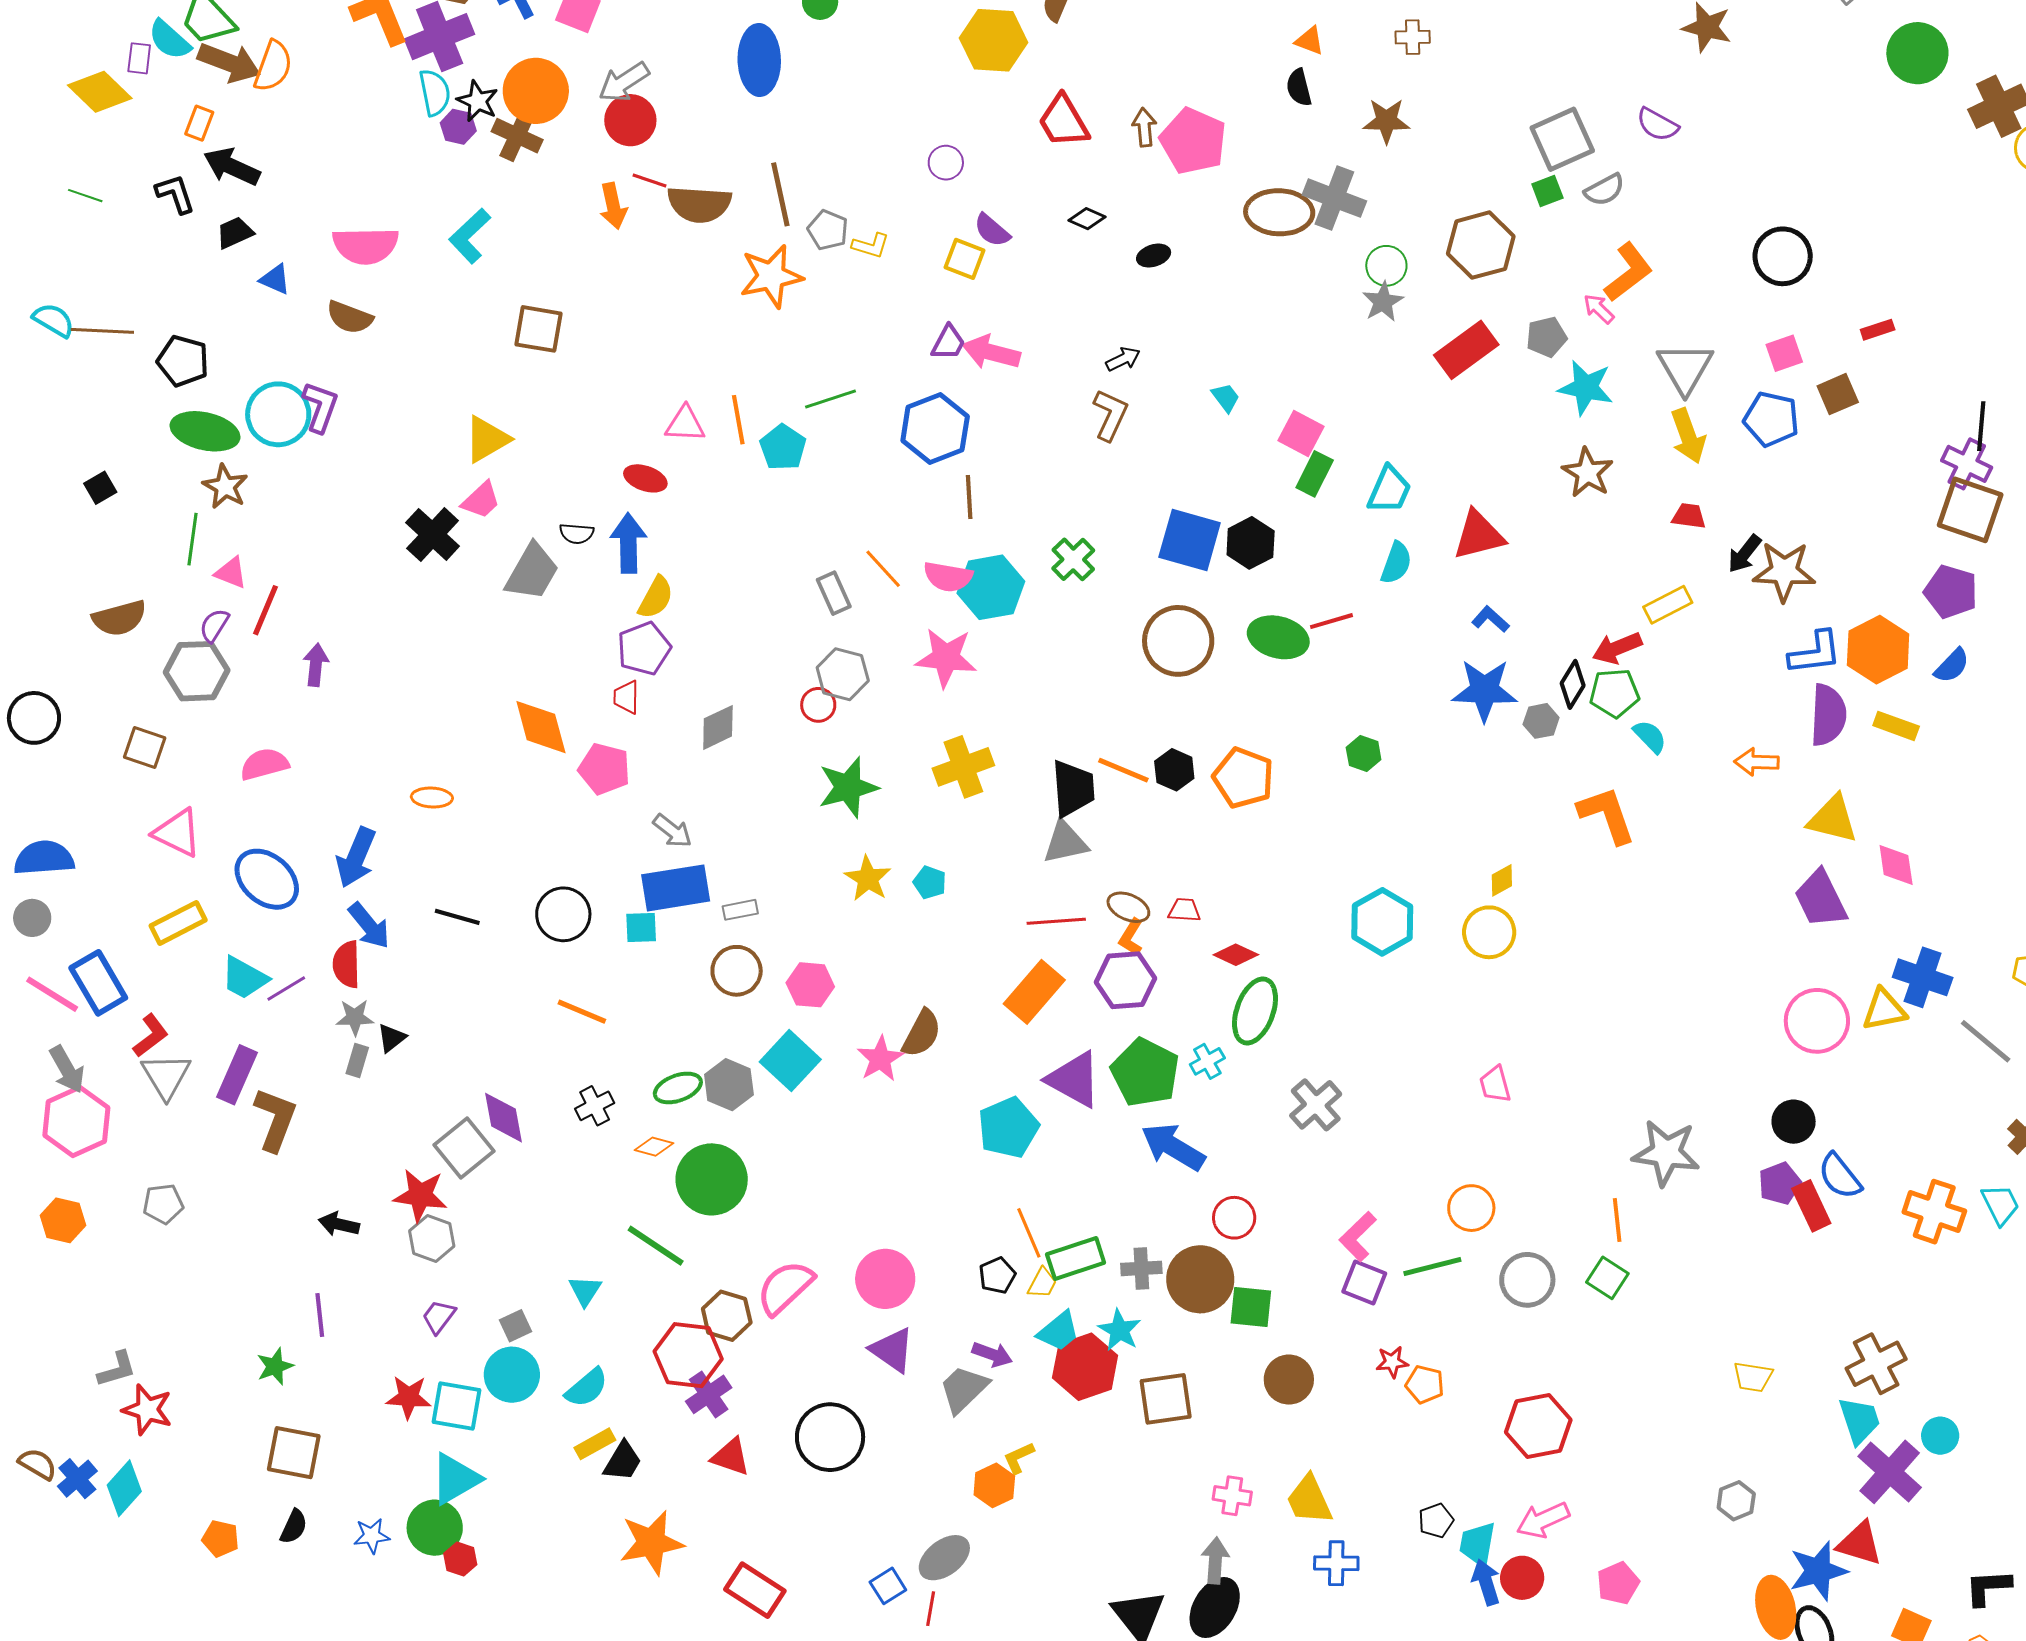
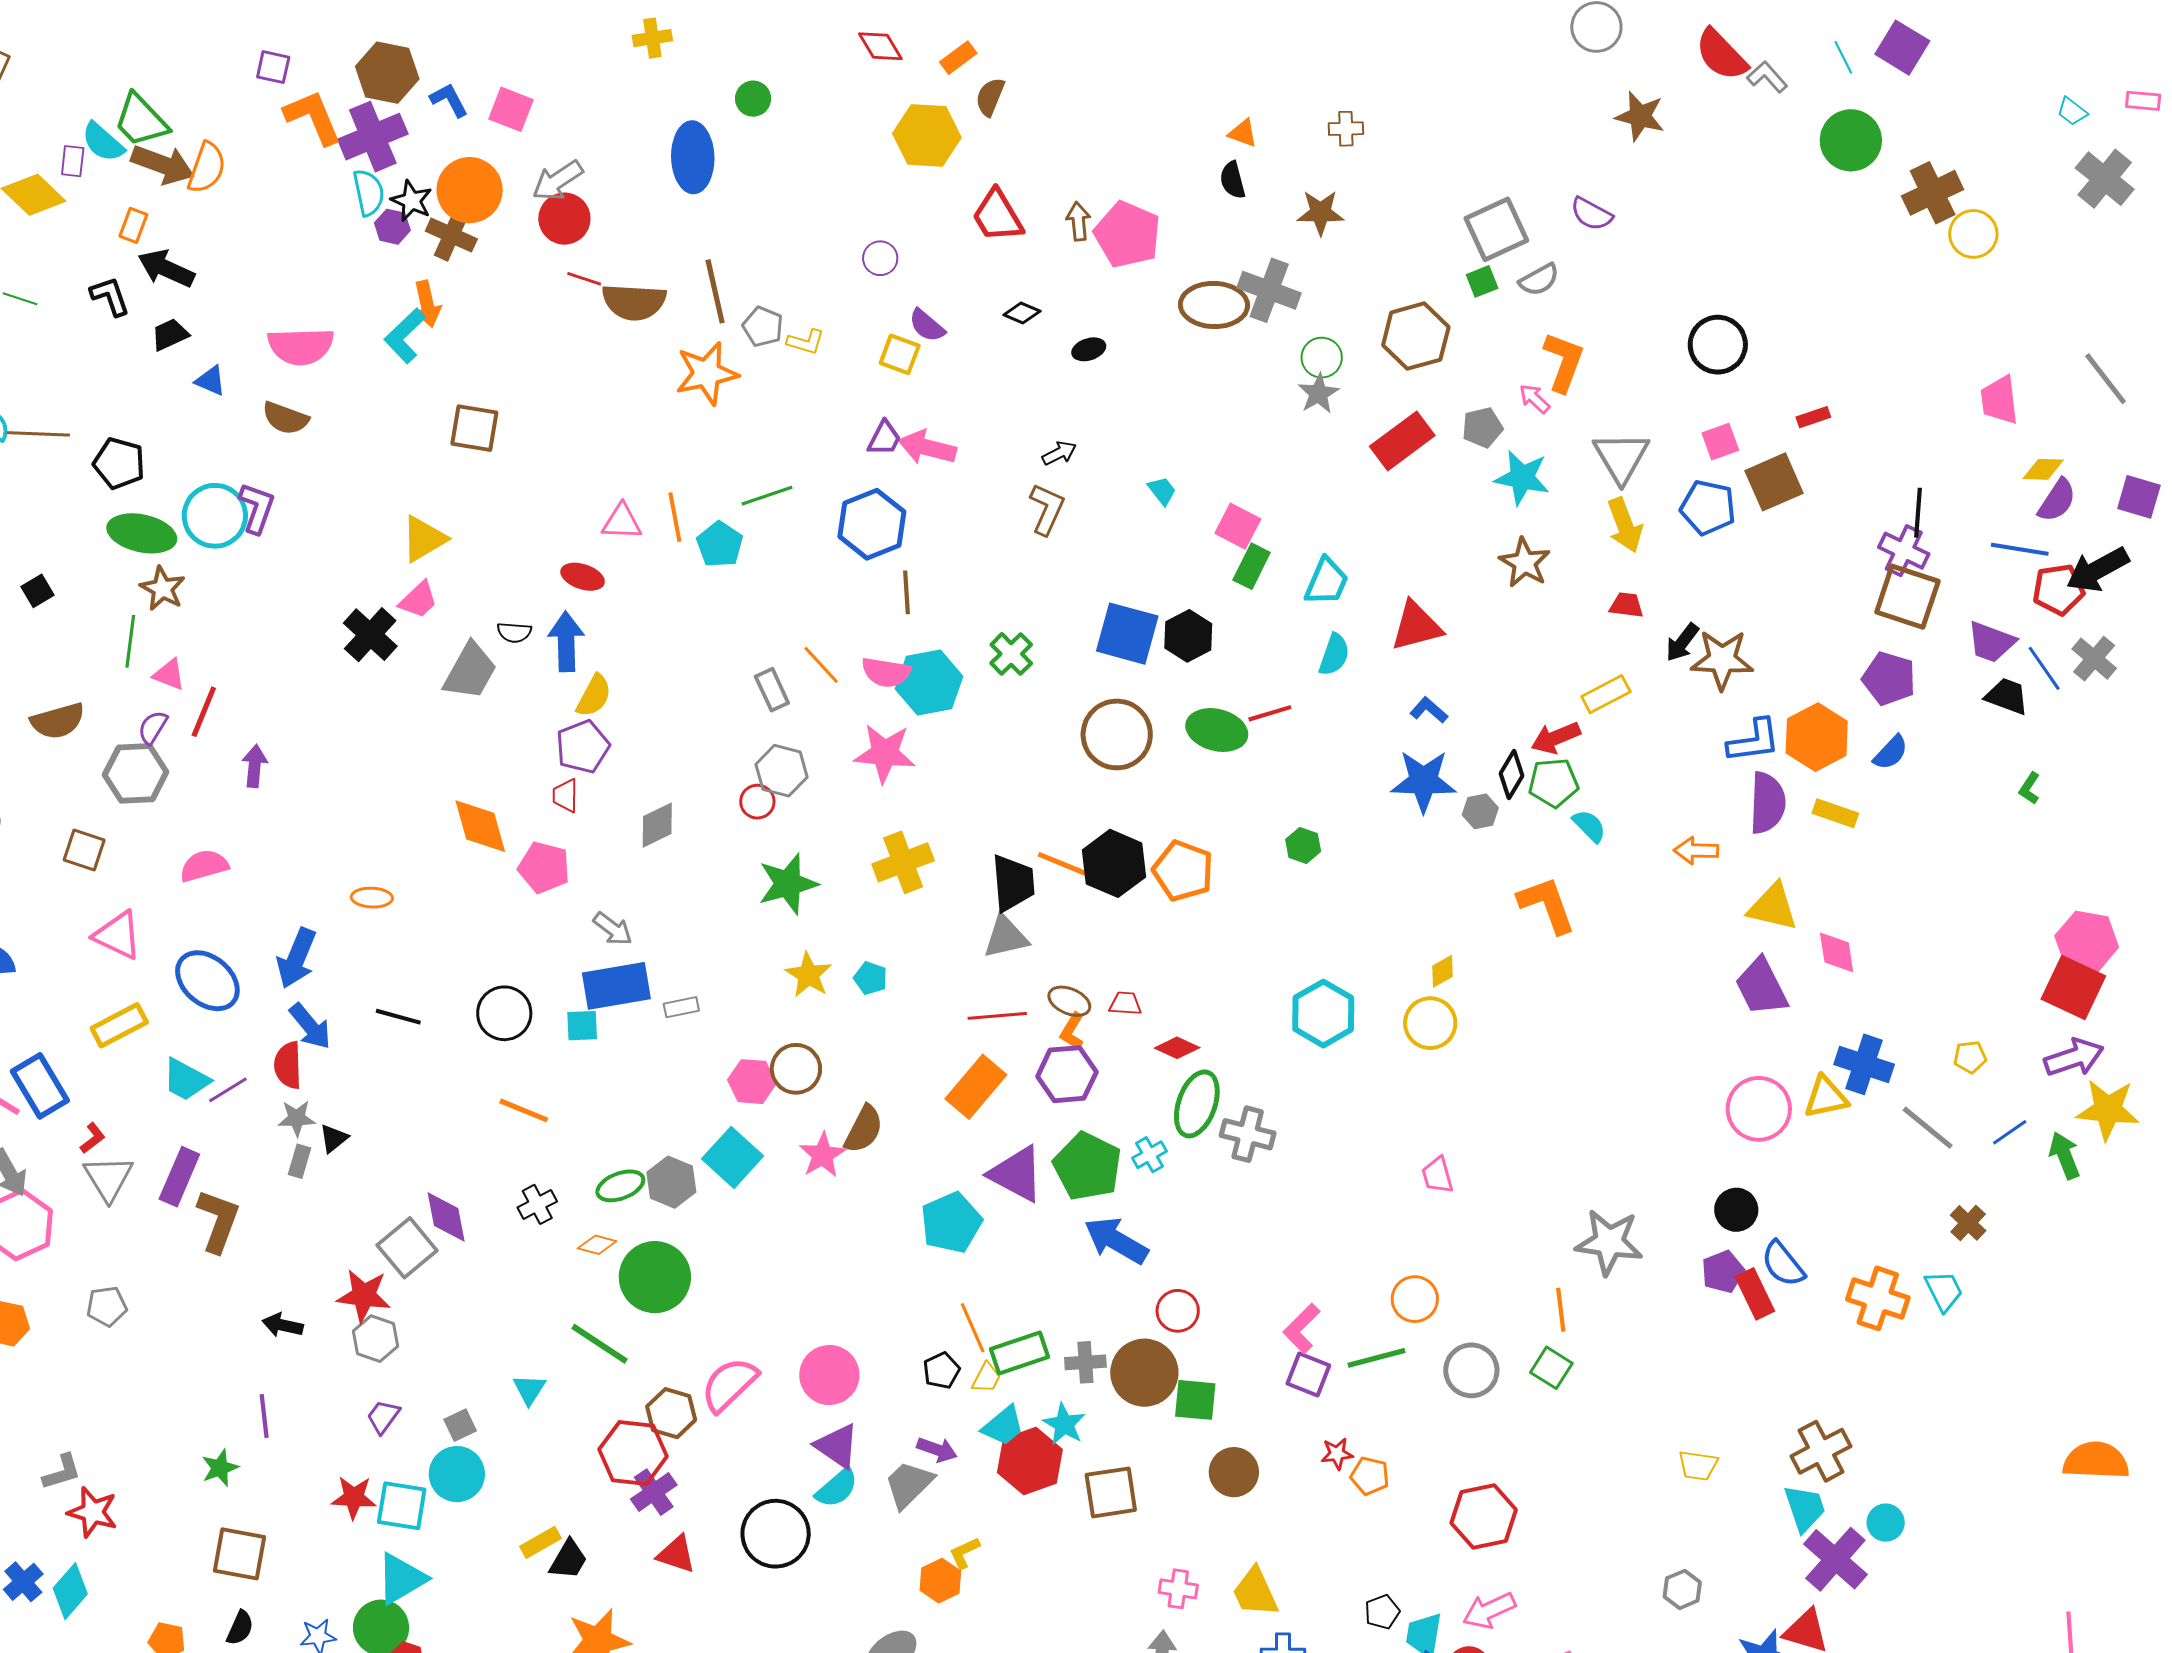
orange arrow: (613, 206) -> (427, 304), moved
orange L-shape: (1628, 272) -> (1564, 362), turned -32
brown square: (1838, 394) -> (1774, 482), size x1.4
black hexagon: (1174, 770) -> (1114, 863), size x1.6
brown circle: (737, 971) -> (796, 1069), moved
red L-shape: (151, 1036) -> (93, 1138), size x0.7
gray cross: (1316, 1105) -> (1248, 1134), moved, turned -34
cyan semicircle: (587, 1388) -> (837, 1488), moved

